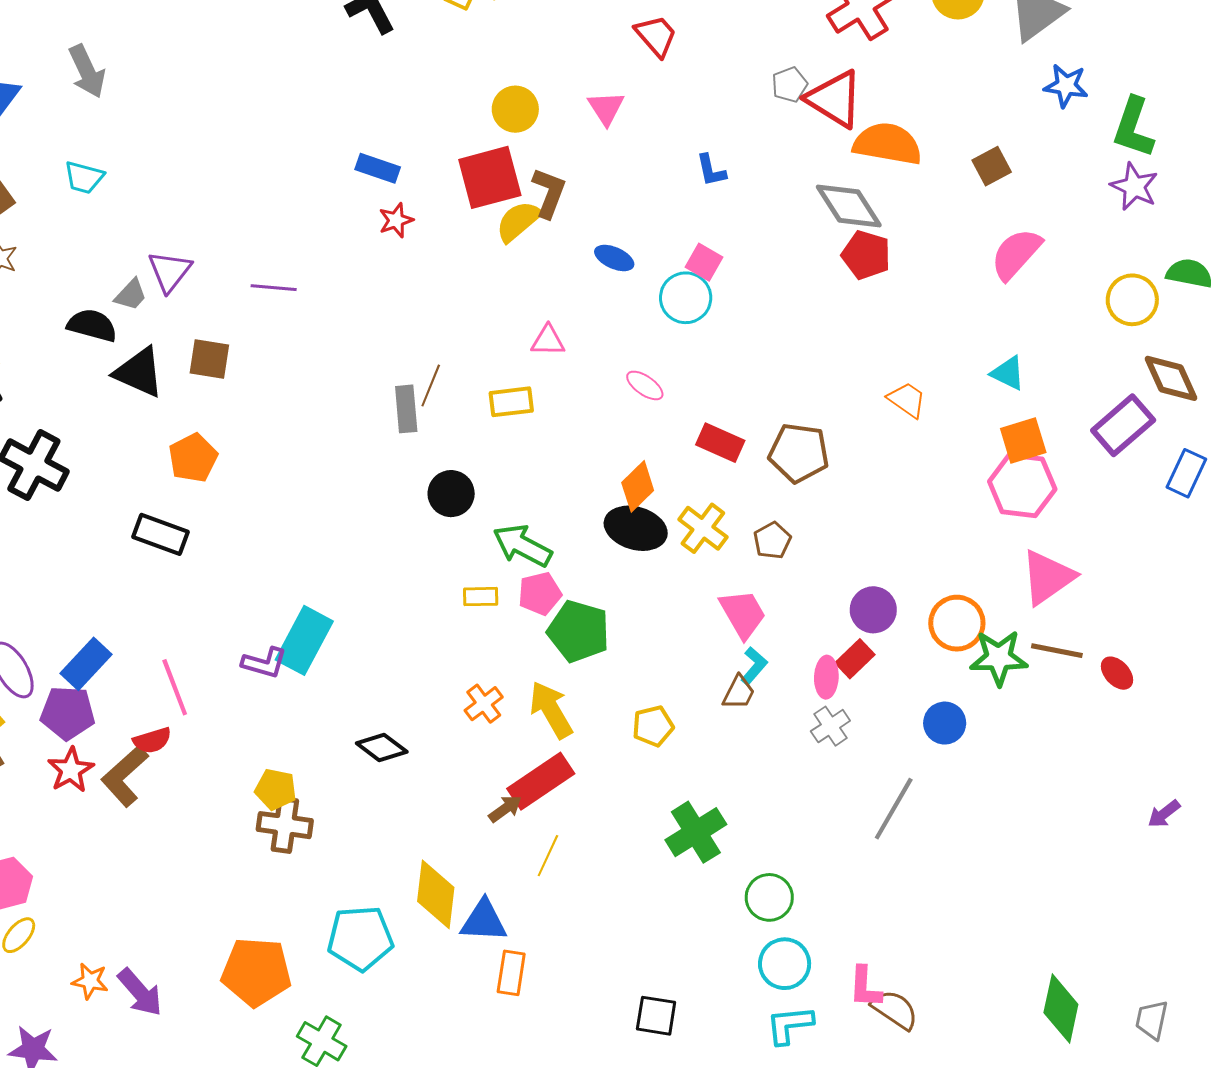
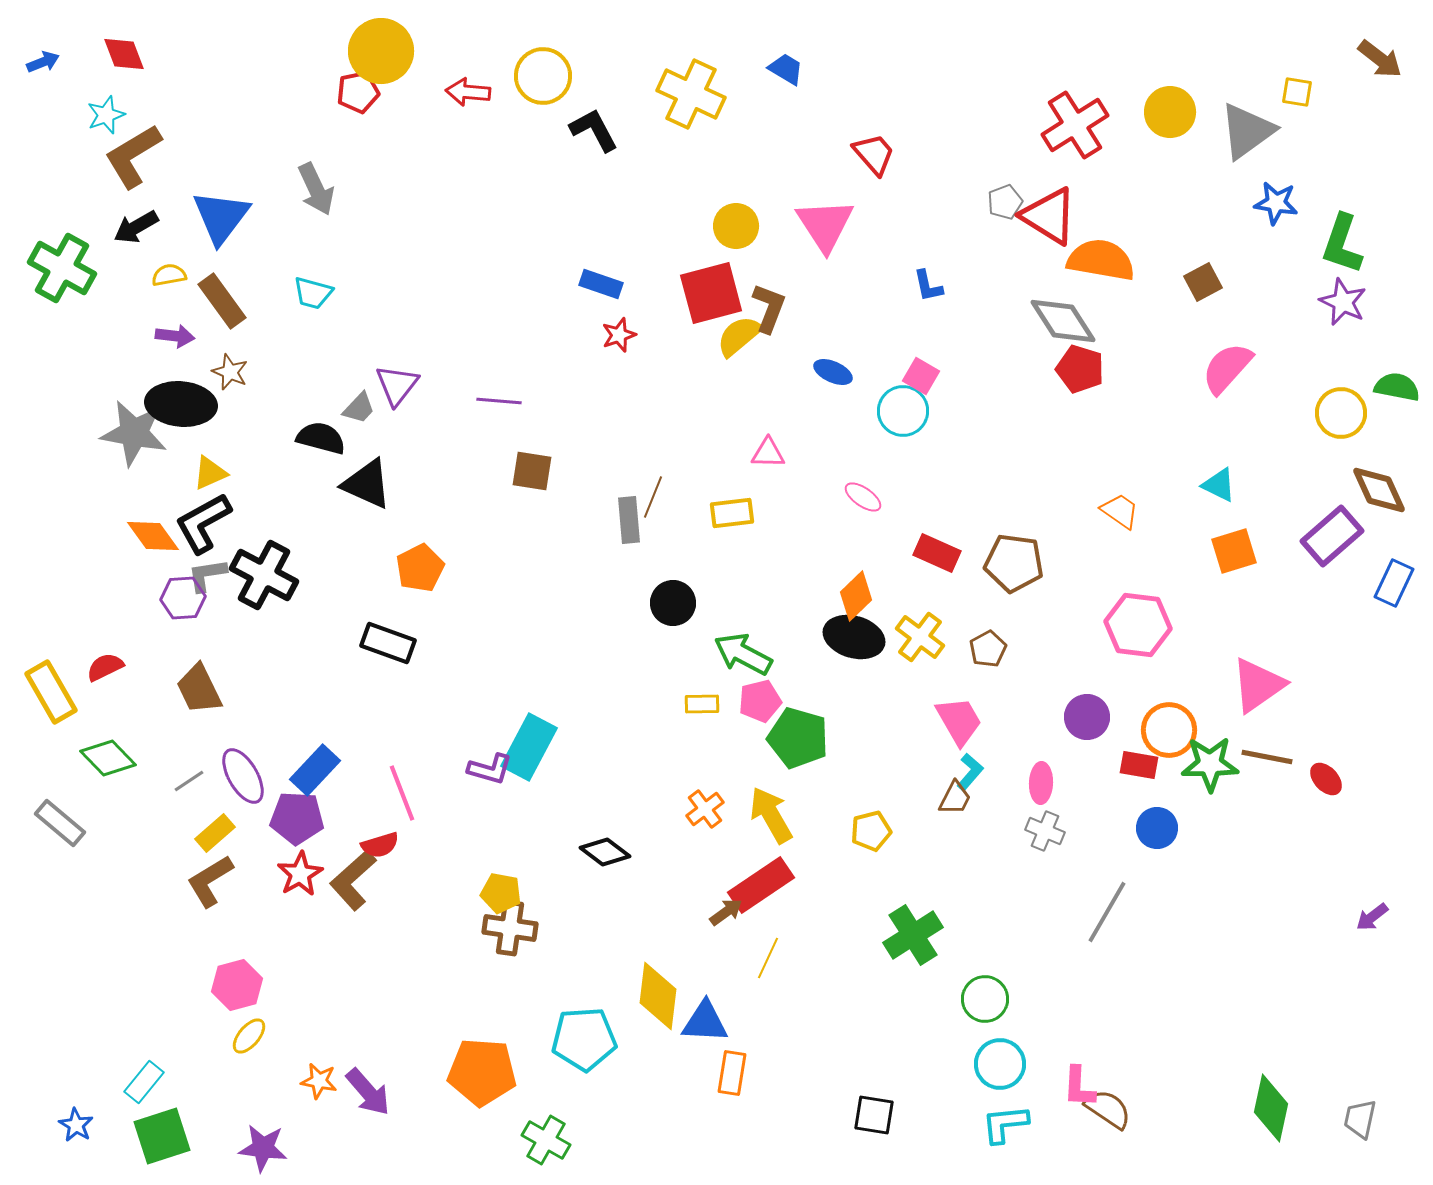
pink triangle: (606, 108) -> (825, 225), size x1.6
brown square: (209, 359) -> (532, 471), moved
pink hexagon: (1022, 485) -> (1138, 625), moved
red rectangle: (855, 659) -> (1139, 765), moved, turned 54
gray cross: (830, 726) -> (1045, 831), turned -33

